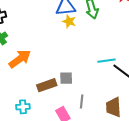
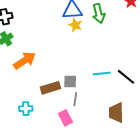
cyan line: (106, 61) -> (102, 73), moved
gray line: (82, 102) -> (75, 99), moved

